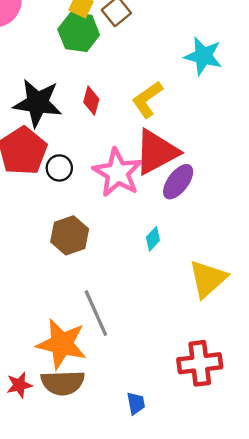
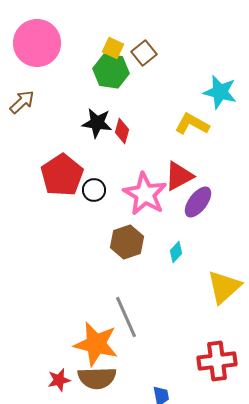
yellow L-shape: (147, 99) -> (192, 124), moved, turned 64
black star: (38, 103) -> (97, 123), moved, size x0.7
red triangle: (156, 152) -> (179, 176), size x0.7
brown hexagon: (70, 235) -> (127, 242), moved

